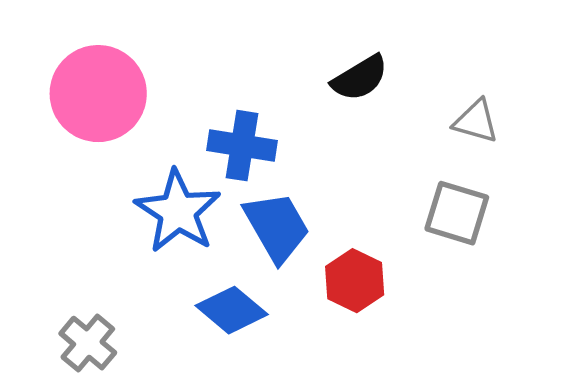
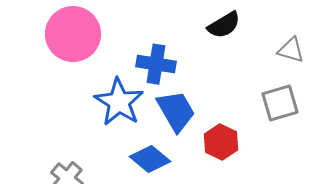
gray square: (457, 213) -> (280, 103), turned -33

